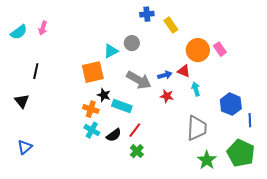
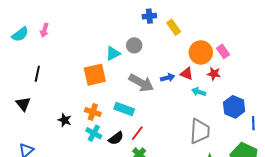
cyan arrow: (196, 89) -> (199, 92), turned -56
black star: (104, 95) -> (65, 120), moved
red star: (167, 96) -> (214, 74), moved

